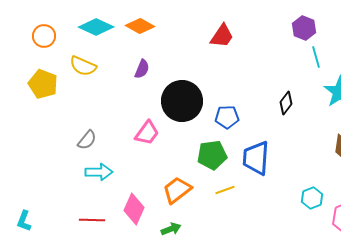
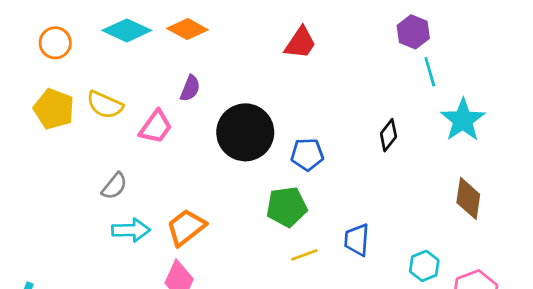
yellow semicircle: (83, 66) -> (105, 105), moved
pink trapezoid: (147, 133) -> (156, 127), moved
blue trapezoid: (256, 158) -> (357, 240), moved, size x0.7
orange trapezoid: (177, 190) -> (186, 227), moved

